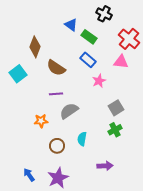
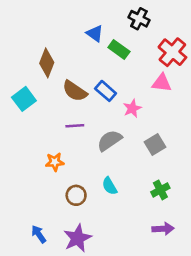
blue rectangle: (88, 60) -> (106, 91), moved
gray semicircle: (69, 111) -> (110, 140), moved
green cross: (115, 130) -> (160, 190), moved
cyan semicircle: (82, 139) -> (110, 186), turned -40
purple arrow: (105, 166) -> (163, 229), moved

